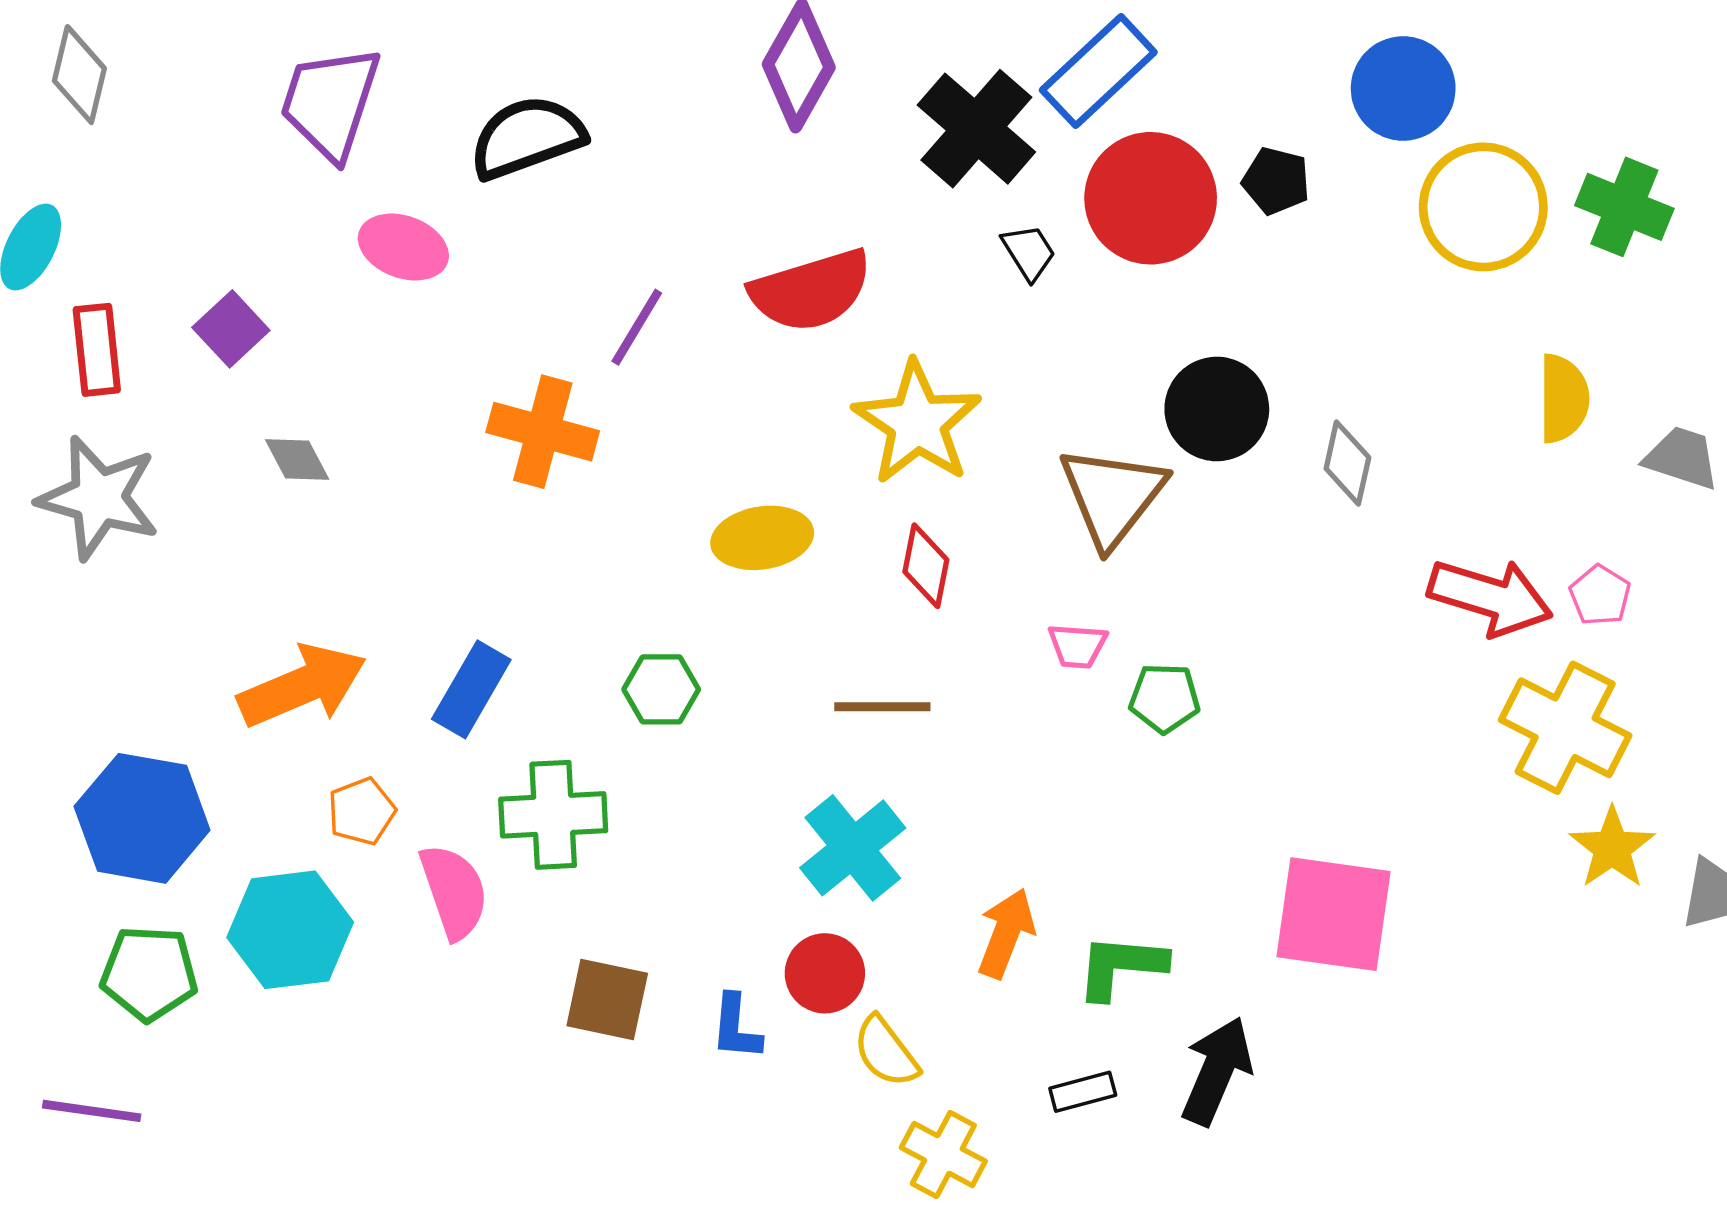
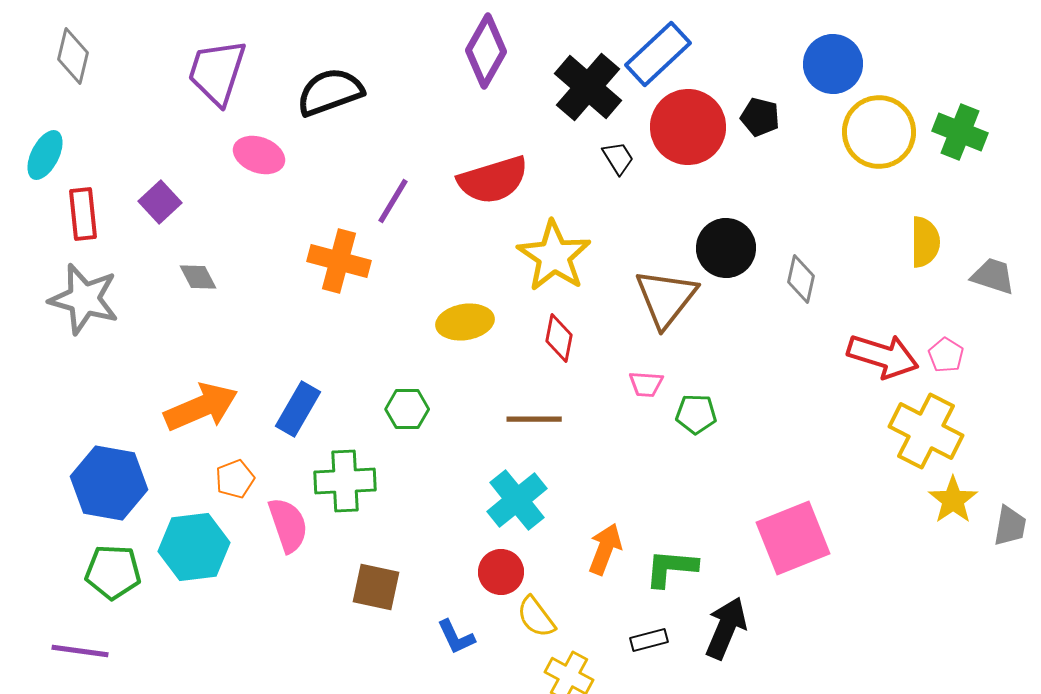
pink square: (1333, 914) -> (793, 538), turned -30
blue L-shape: (736, 1027) -> (456, 637), moved, turned -30

